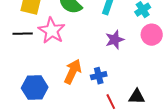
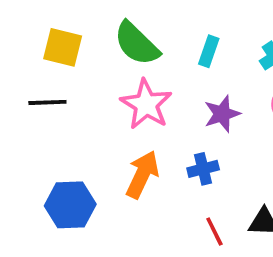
pink star: (52, 31) -> (146, 104), moved
blue cross: (99, 76) -> (203, 169), moved

